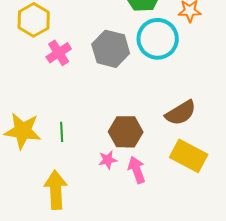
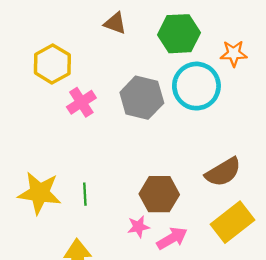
yellow rectangle: (189, 156) -> (232, 222), turned -66
pink arrow: (137, 170) -> (172, 238), turned 80

